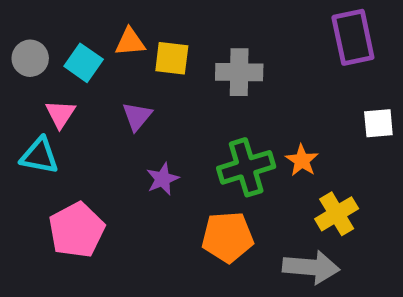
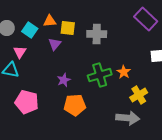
purple rectangle: (353, 37) -> (146, 19), turned -35
purple triangle: (137, 116) -> (55, 44), moved
pink pentagon: (77, 230) -> (27, 102), turned -30
orange pentagon: (228, 237) -> (75, 105), moved

